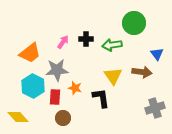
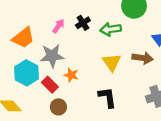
black cross: (86, 39) -> (83, 23), turned -32
red rectangle: (55, 97) -> (50, 85), turned -49
black L-shape: (101, 98) -> (107, 97), moved

